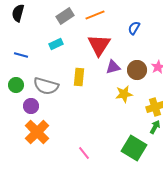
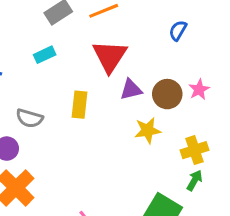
blue semicircle: (134, 28) -> (178, 30), moved
gray semicircle: (46, 86) -> (29, 118), size x0.7

